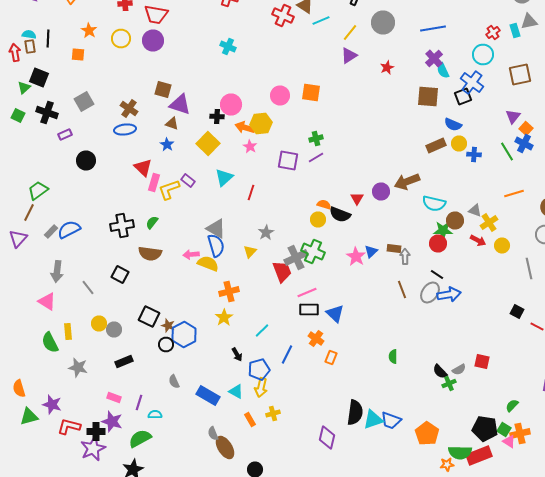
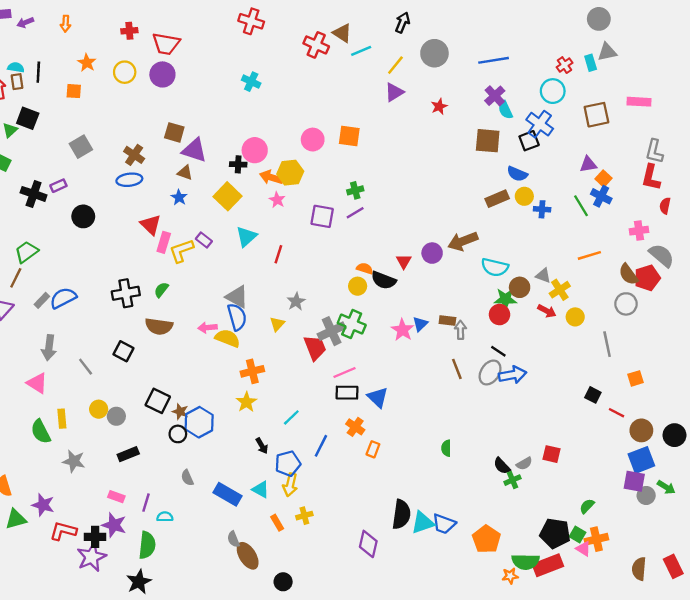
black cross: (47, 112) -> (34, 194), moved
purple triangle: (513, 116) -> (588, 164), turned 42
green semicircle: (140, 438) -> (147, 545), turned 125

